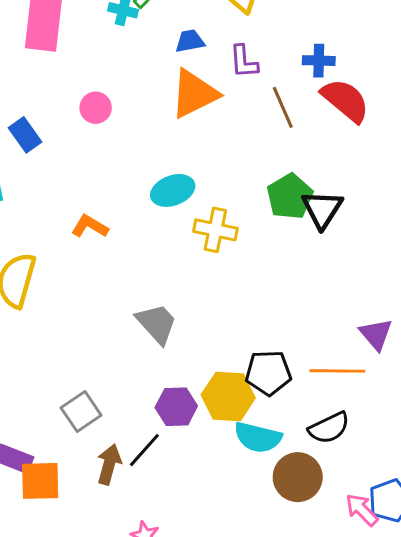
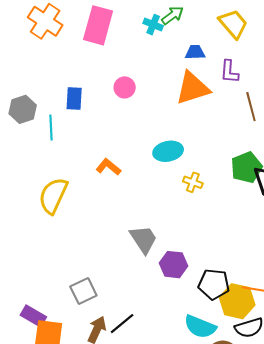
blue rectangle: (25, 135) -> (74, 98), turned 30
yellow cross: (215, 230) -> (193, 182), size x0.7
yellow hexagon: (228, 396) -> (237, 301), moved
purple hexagon: (176, 407) -> (174, 265), moved

